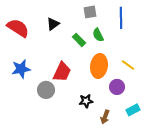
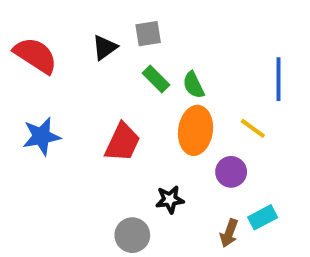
gray square: (90, 12) -> (148, 34), moved
blue line: (121, 18) -> (278, 79), moved
green semicircle: (98, 35) -> (194, 85), moved
gray circle: (46, 90) -> (132, 235), moved
brown arrow: (105, 117) -> (229, 233), moved

